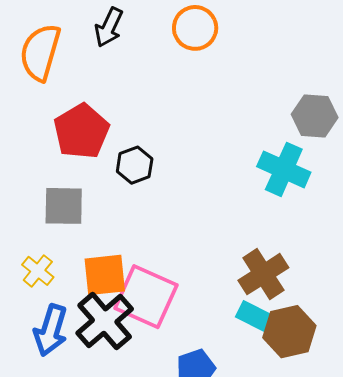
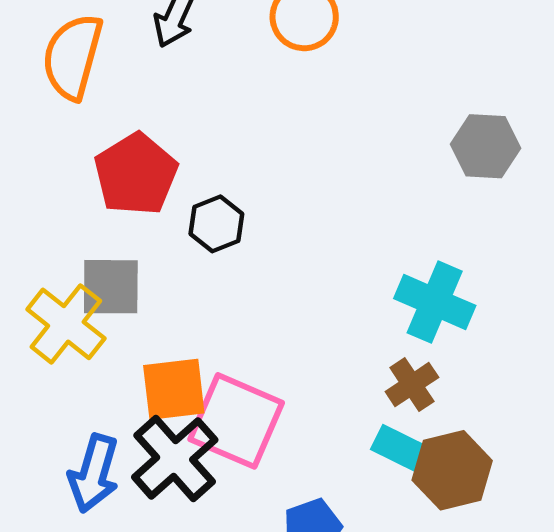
cyan cross: (284, 169) -> (435, 302), moved
yellow cross: (38, 271) -> (66, 324), moved, size x1.6
brown cross: (263, 274) -> (412, 385), size x0.7

